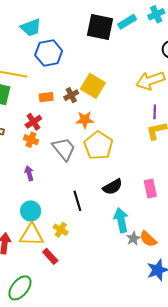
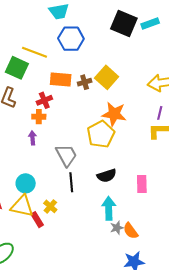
orange rectangle: (46, 97) -> (61, 80), size x1.5
orange star: (85, 120) -> (114, 114), moved, size x1.4
orange cross: (31, 140) -> (39, 117), turned -32
gray trapezoid: (64, 149) -> (66, 155), moved
purple arrow: (29, 173) -> (33, 138), moved
red rectangle: (50, 256) -> (37, 220), moved

